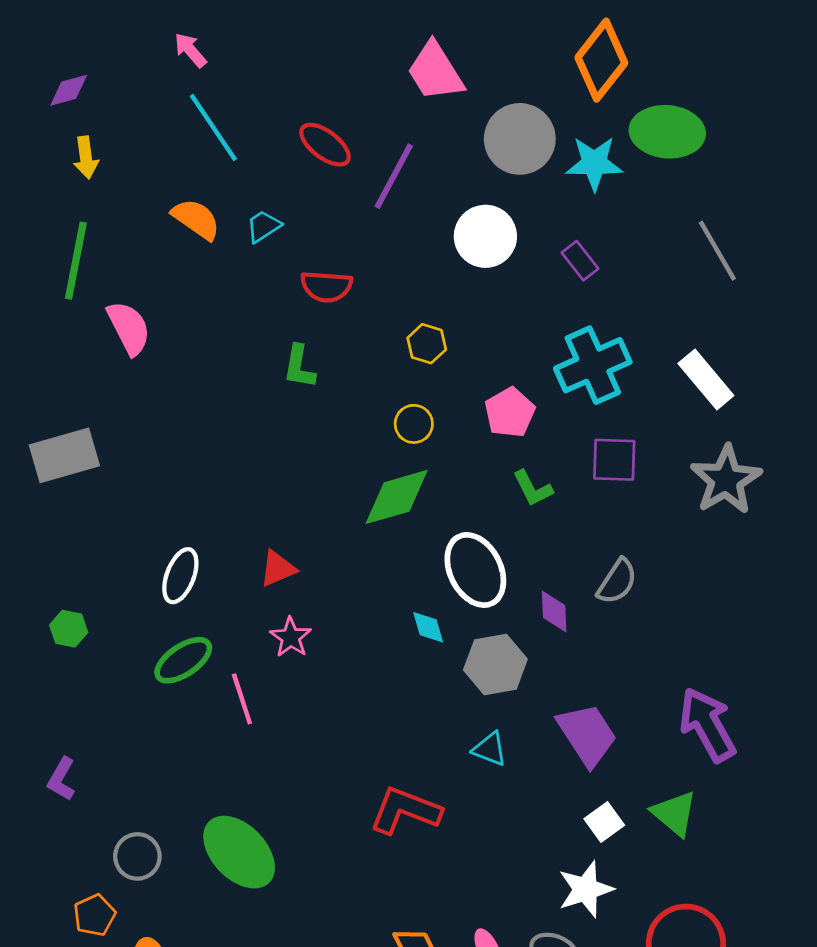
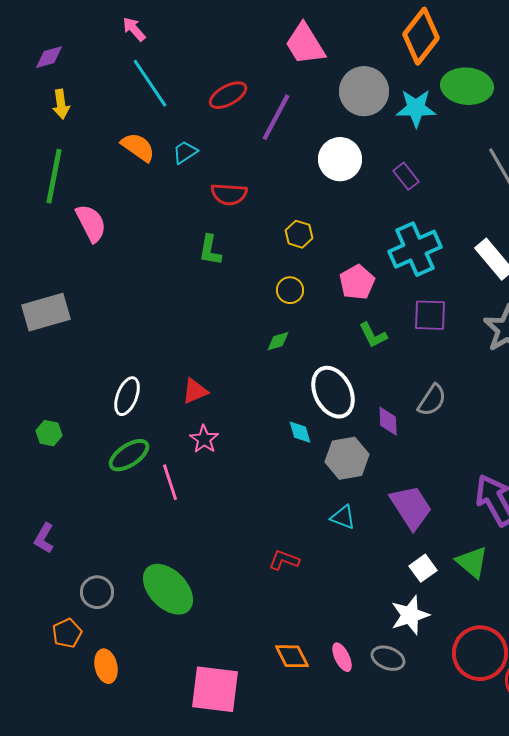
red ellipse: (325, 145) -> (228, 95), turned -66
green diamond: (397, 497) -> (278, 341), size x0.5
red L-shape: (405, 811) -> (284, 560), size x0.6

